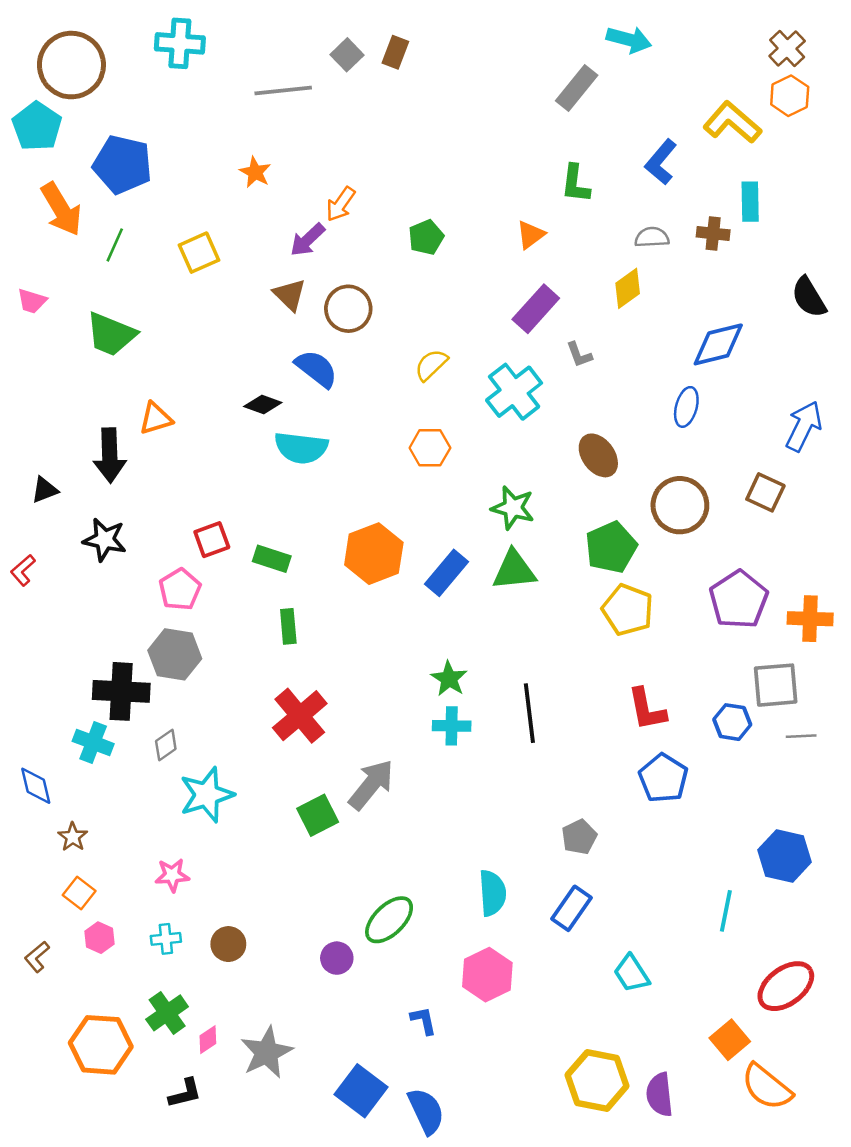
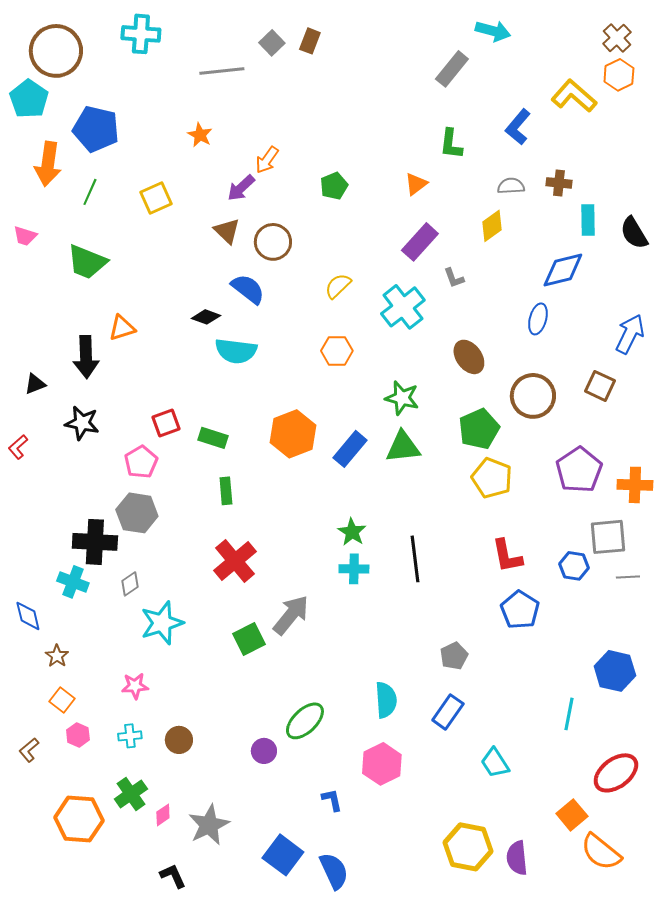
cyan rectangle: (750, 202) -> (588, 220), moved
orange arrow: (61, 209) -> (48, 164), turned 39
black L-shape: (185, 1093) -> (173, 876), moved, turned -100

